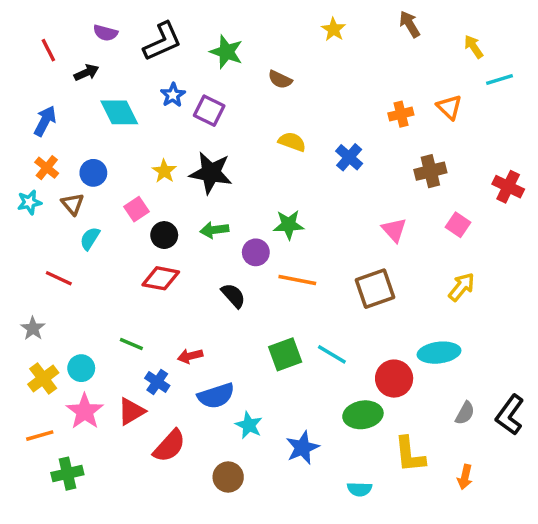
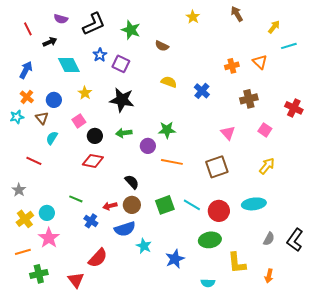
yellow arrow: (474, 47) -> (274, 27), turned 72
yellow star: (164, 171) -> (85, 93), moved
black semicircle: (233, 296) -> (132, 182), moved
red circle: (394, 379) -> (219, 211), moved
red triangle: (131, 411) -> (76, 280), moved, turned -36
brown circle: (228, 477) -> (132, 205), moved

